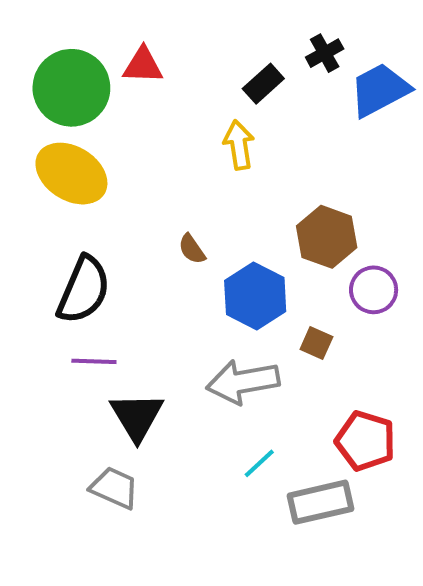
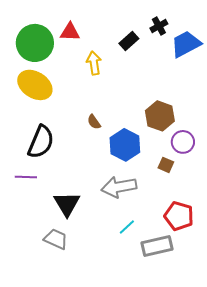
yellow arrow: (239, 145) -> (94, 63), moved
brown square: (316, 343) -> (166, 165), moved
purple line: (94, 361) -> (26, 177), moved

